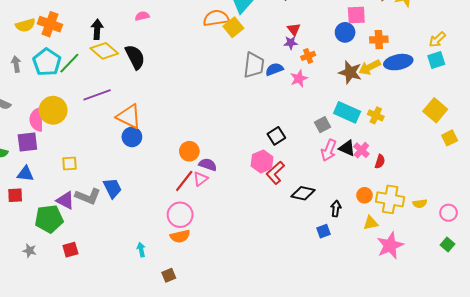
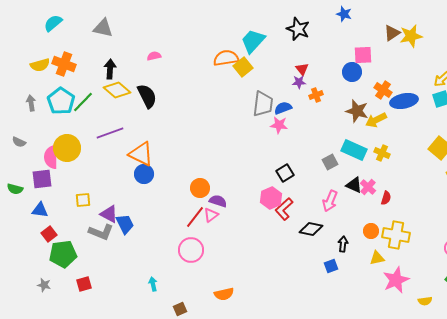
orange cross: (379, 40) -> (383, 90), moved, turned 36
yellow arrow: (370, 67) -> (376, 120), moved
pink star: (299, 78) -> (279, 125), moved, turned 30
pink arrow: (329, 150) -> (330, 201), moved
red square: (15, 195) -> (49, 234), moved, turned -35
purple triangle: (65, 200) -> (109, 214), moved
yellow semicircle: (420, 203) -> (425, 301), moved
orange semicircle: (180, 236) -> (224, 294), moved

